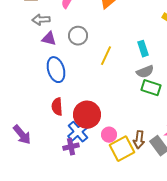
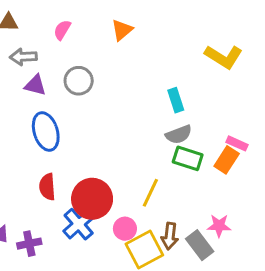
yellow line: (106, 56) -> (150, 193), moved
purple cross: (71, 147) -> (29, 244), moved

